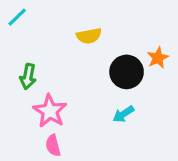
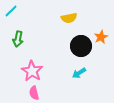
yellow semicircle: (89, 36) -> (69, 18), moved
green arrow: (28, 77) -> (18, 39), moved

